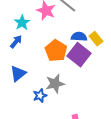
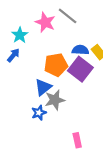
orange pentagon: (56, 51) -> (56, 65), turned 30
blue triangle: (18, 74) -> (43, 87), moved

